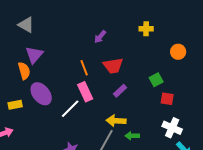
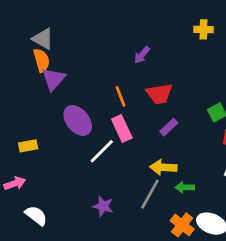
yellow cross: (146, 29) -> (203, 29), moved
orange semicircle: (24, 71) -> (42, 60), moved
purple ellipse: (41, 94) -> (78, 120), moved

